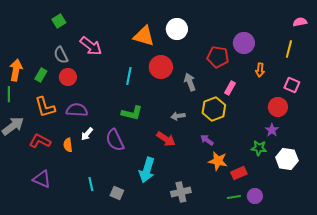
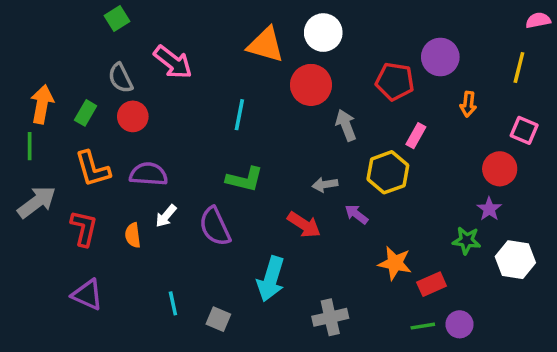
red circle: (161, 67) -> (311, 85), moved
purple arrow: (207, 140) -> (356, 214), moved
red L-shape: (40, 141) -> (84, 228), turned 75

